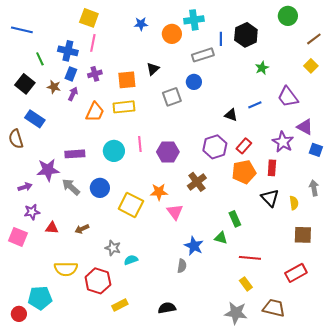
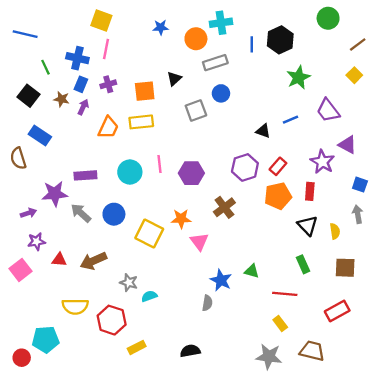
gray rectangle: (203, 55) -> (215, 63), moved
green star: (262, 68) -> (298, 77), size x1.5
blue square: (316, 150) -> (360, 185), moved
green rectangle: (235, 219) -> (303, 264), moved
brown arrow: (82, 229) -> (93, 261), size x1.6
pink square: (18, 237) -> (21, 270), turned 30

